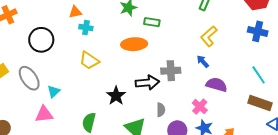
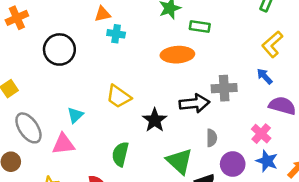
yellow trapezoid: (89, 60) -> (119, 96), moved
gray ellipse: (29, 78) -> (28, 128), moved

